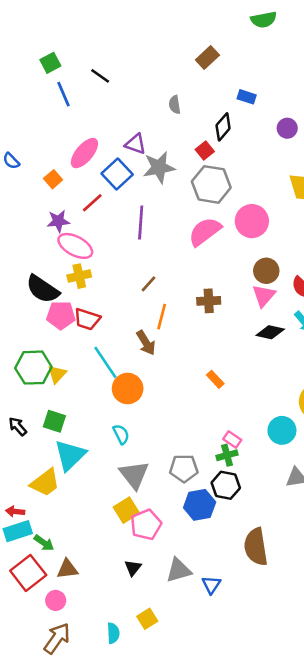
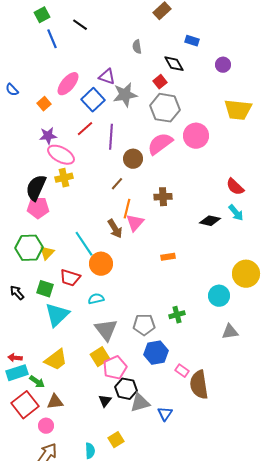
black diamond: (223, 127) -> (174, 64), turned -70
red line: (92, 203) -> (85, 129), moved
brown circle: (266, 271) -> (133, 159), moved
black semicircle: (43, 289) -> (36, 188), turned 80
pink triangle: (264, 296) -> (135, 223), moved
pink pentagon: (61, 315) -> (38, 208), moved
red trapezoid: (87, 319) -> (70, 278), moved
orange rectangle: (215, 379) -> (168, 257), turned -56
cyan semicircle: (121, 434) -> (96, 299), turned -77
pink rectangle: (232, 440) -> (182, 371), moved
yellow trapezoid: (45, 483) -> (56, 360), moved
black hexagon: (226, 485) -> (126, 389), moved

